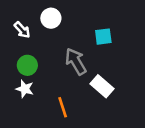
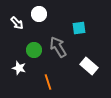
green circle: (27, 65) -> (34, 50), moved
white rectangle: (102, 86) -> (89, 66), moved

